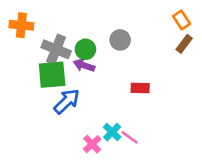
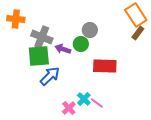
orange rectangle: (182, 20) -> (136, 15), size x1.6
green circle: (85, 49) -> (81, 44), moved
red rectangle: (140, 88) -> (105, 66), size x1.6

